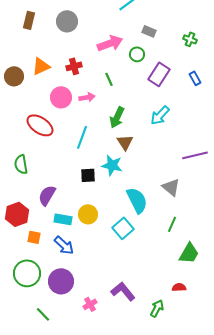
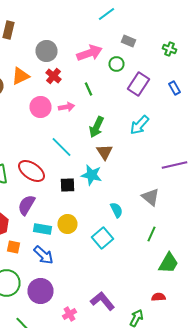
gray circle: (67, 21) -> (46, 51), moved
red cross: (74, 66) -> (54, 76), turned -35
red ellipse: (40, 125) -> (32, 171), moved
cyan line: (82, 137) -> (62, 147), turned -65
cyan semicircle: (137, 200) -> (116, 210), size x0.6

